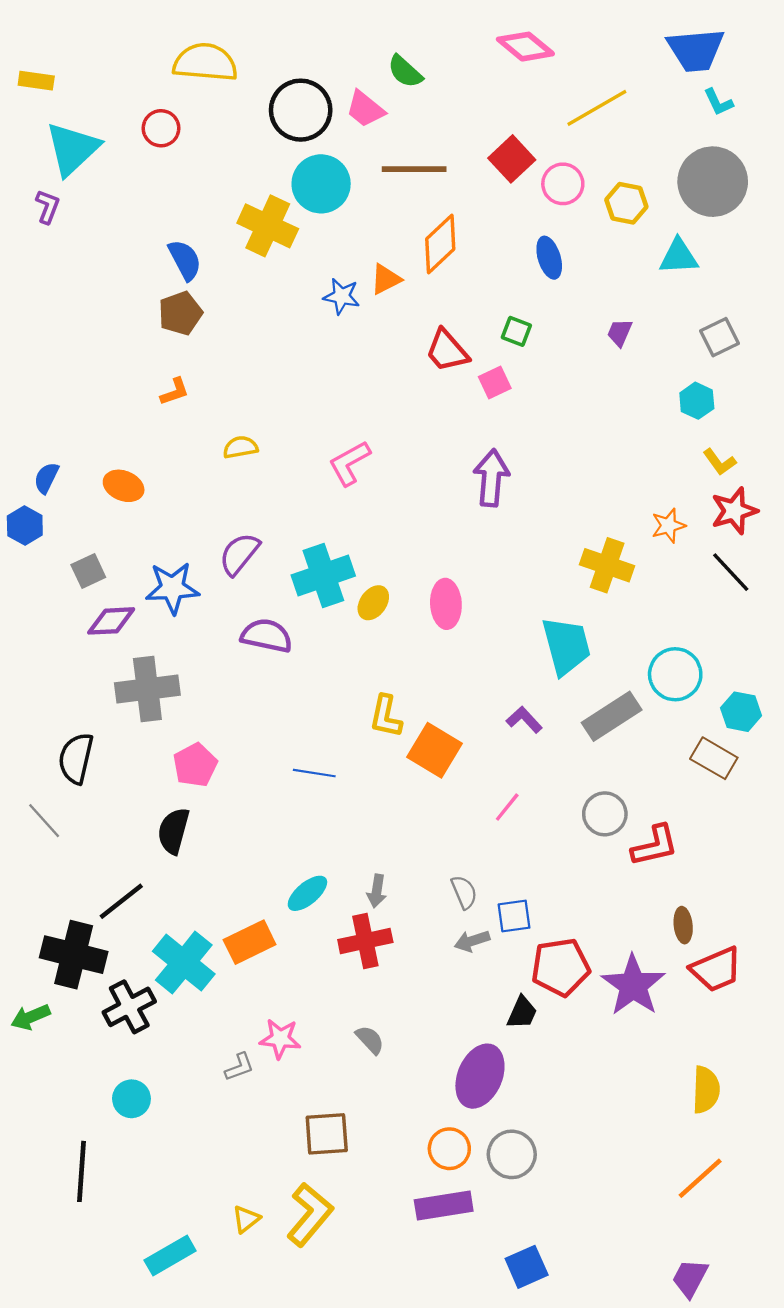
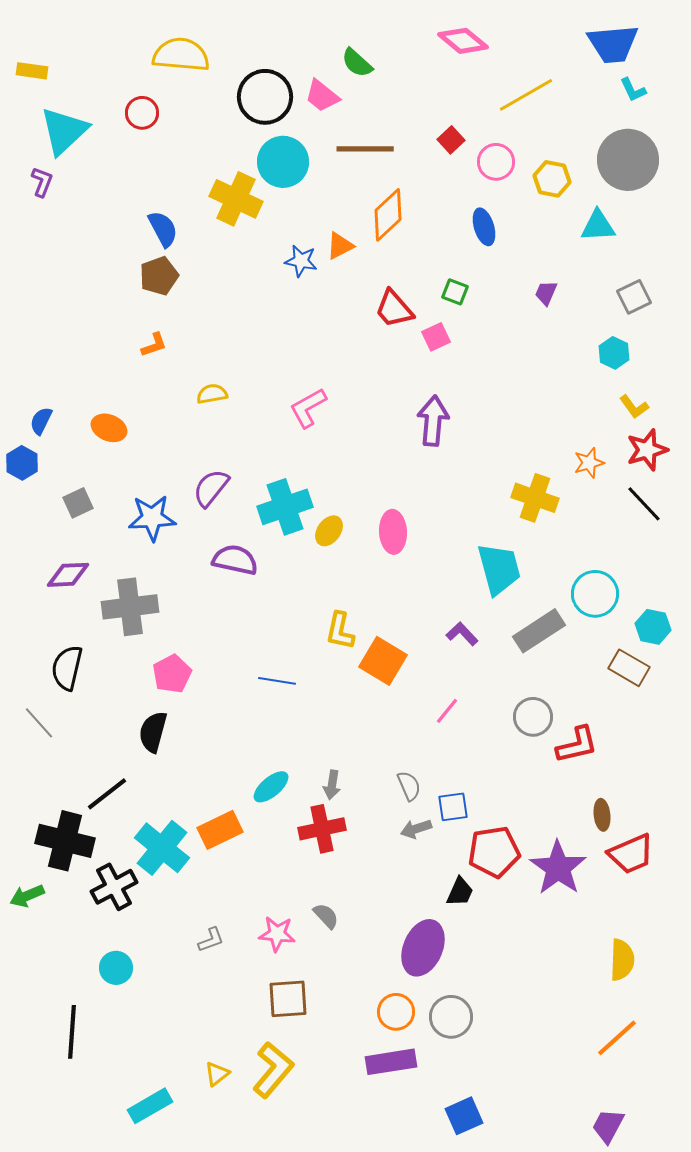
red square: (512, 159) -> (451, 140), size x0.7
purple diamond: (111, 621) -> (68, 575), moved
pink star: (280, 1039) -> (277, 934), moved

